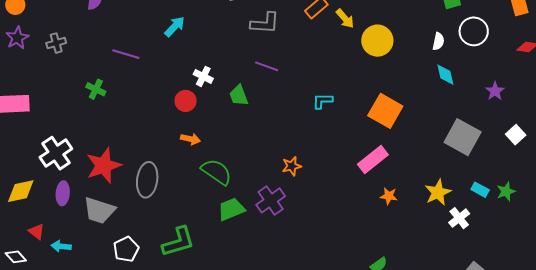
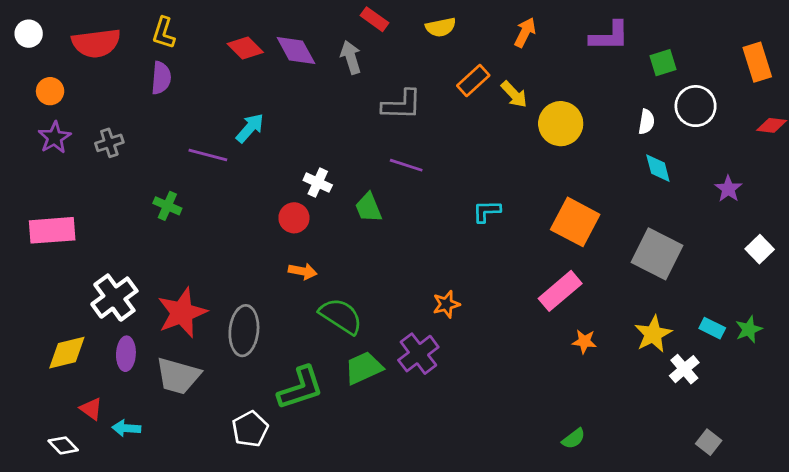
cyan arrow: (175, 27) -> (250, 128), moved
gray square: (463, 137) -> (657, 254), moved
green L-shape: (178, 242) -> (300, 388), moved
white pentagon: (126, 249) -> (250, 429), moved

